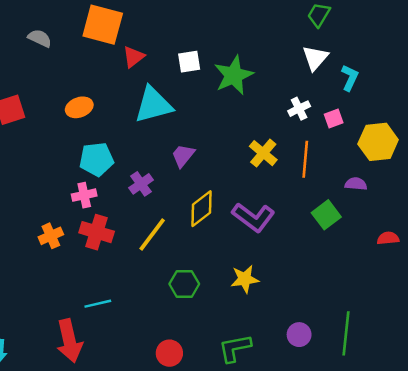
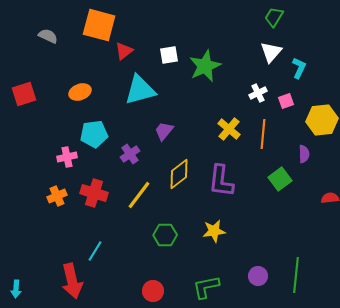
purple semicircle: (356, 184) -> (304, 154), turned 84
pink cross: (84, 195) -> (67, 157), moved
purple L-shape: (253, 217) -> (221, 181), turned 60
cyan line: (98, 304) -> (95, 251), turned -45

